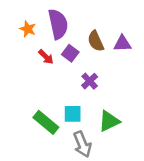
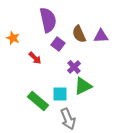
orange star: (28, 29) -> (13, 38), moved
red arrow: (46, 57) -> (35, 58), moved
green triangle: (109, 121) -> (83, 86), moved

